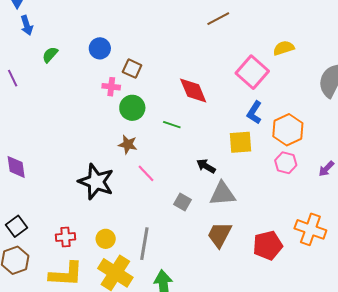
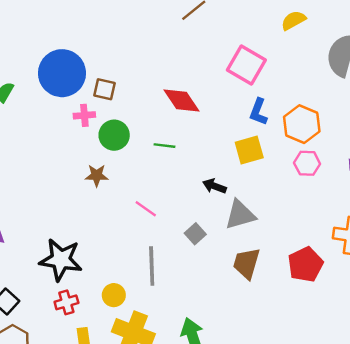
blue circle: (100, 48) -> (62, 73), size x1.8
yellow semicircle: (284, 48) -> (293, 20), moved
brown star: (128, 145) -> (97, 175), moved
black star: (96, 182) -> (61, 260), moved
gray square: (182, 202) -> (195, 234), turned 30
gray line: (144, 244) -> (152, 266), moved

